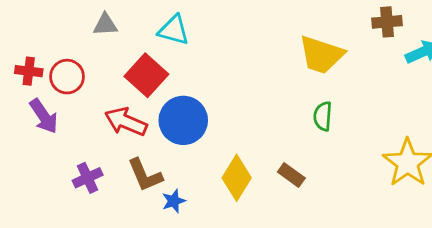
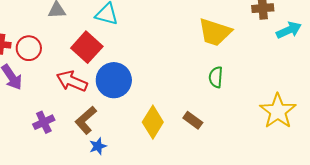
brown L-shape: (145, 175) -> (86, 120), turned 72
blue star: (174, 201) -> (98, 146), moved

